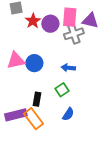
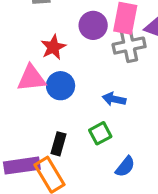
red star: (33, 21) -> (53, 47), moved
blue semicircle: (68, 114) -> (125, 167), moved

